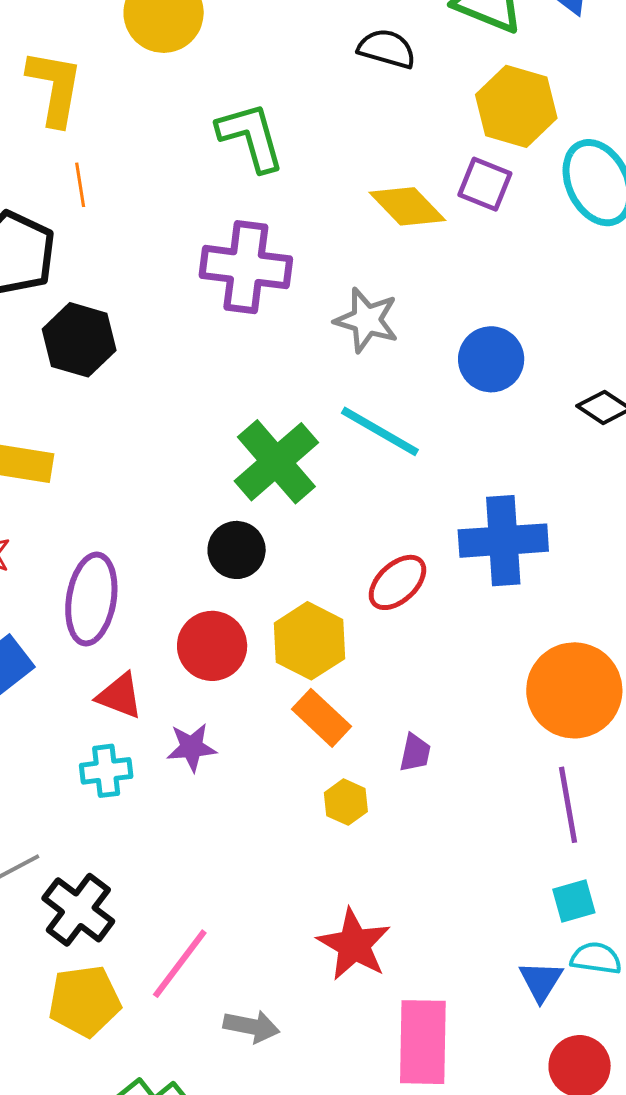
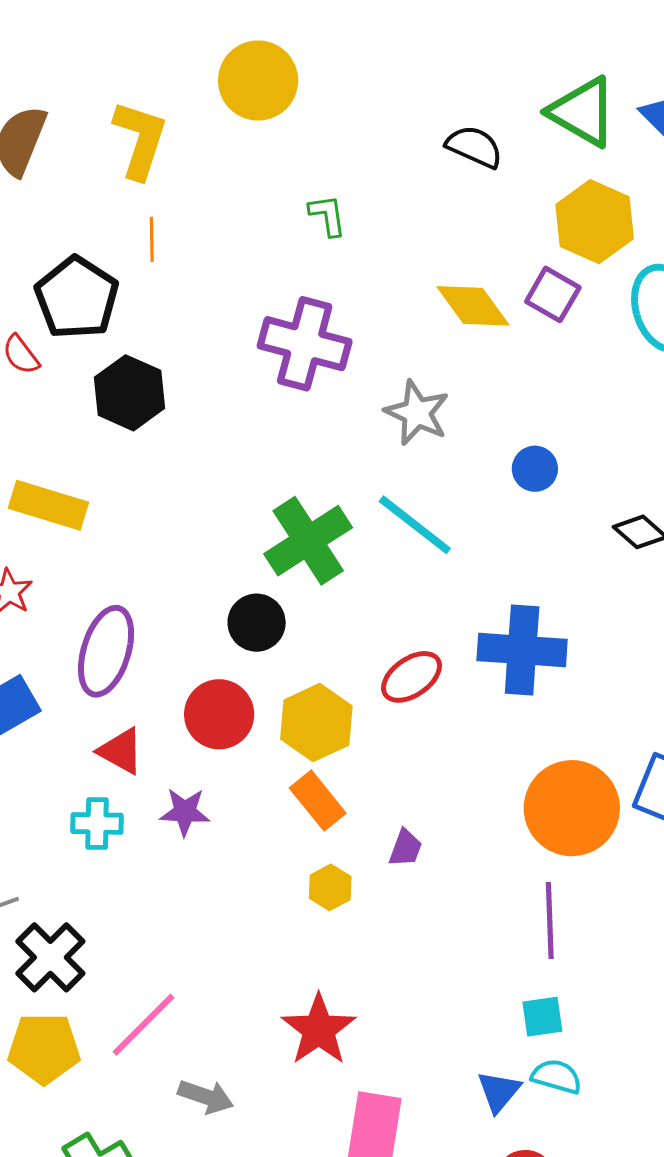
green L-shape: (251, 137) -> (327, 215), size x0.6
blue circle: (491, 359) -> (535, 469), size x0.7

